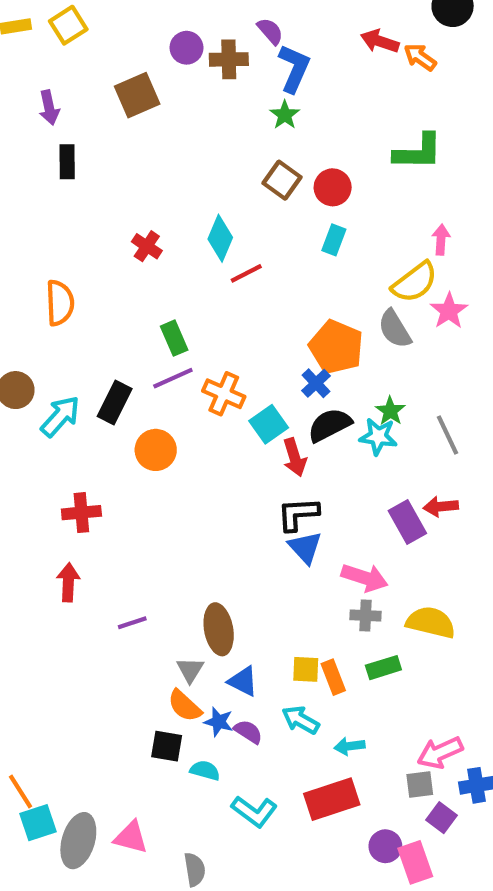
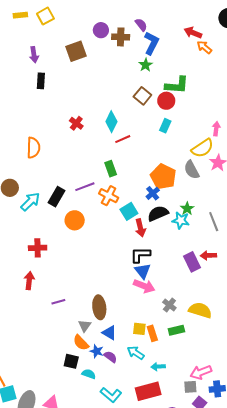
orange arrow: (420, 57) -> (204, 47), moved
green L-shape: (418, 152) -> (177, 85), moved
green rectangle: (174, 338) -> (111, 169), moved
pink arrow: (365, 578) -> (144, 286), moved
gray cross: (365, 615) -> (169, 305), turned 32

